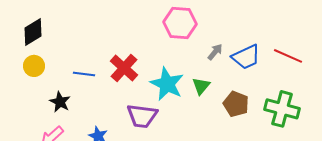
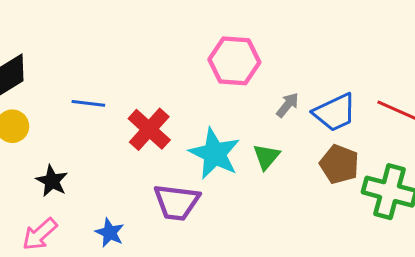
blue line: (84, 74) -> (88, 103), moved
brown pentagon: (236, 104) -> (339, 164), moved

